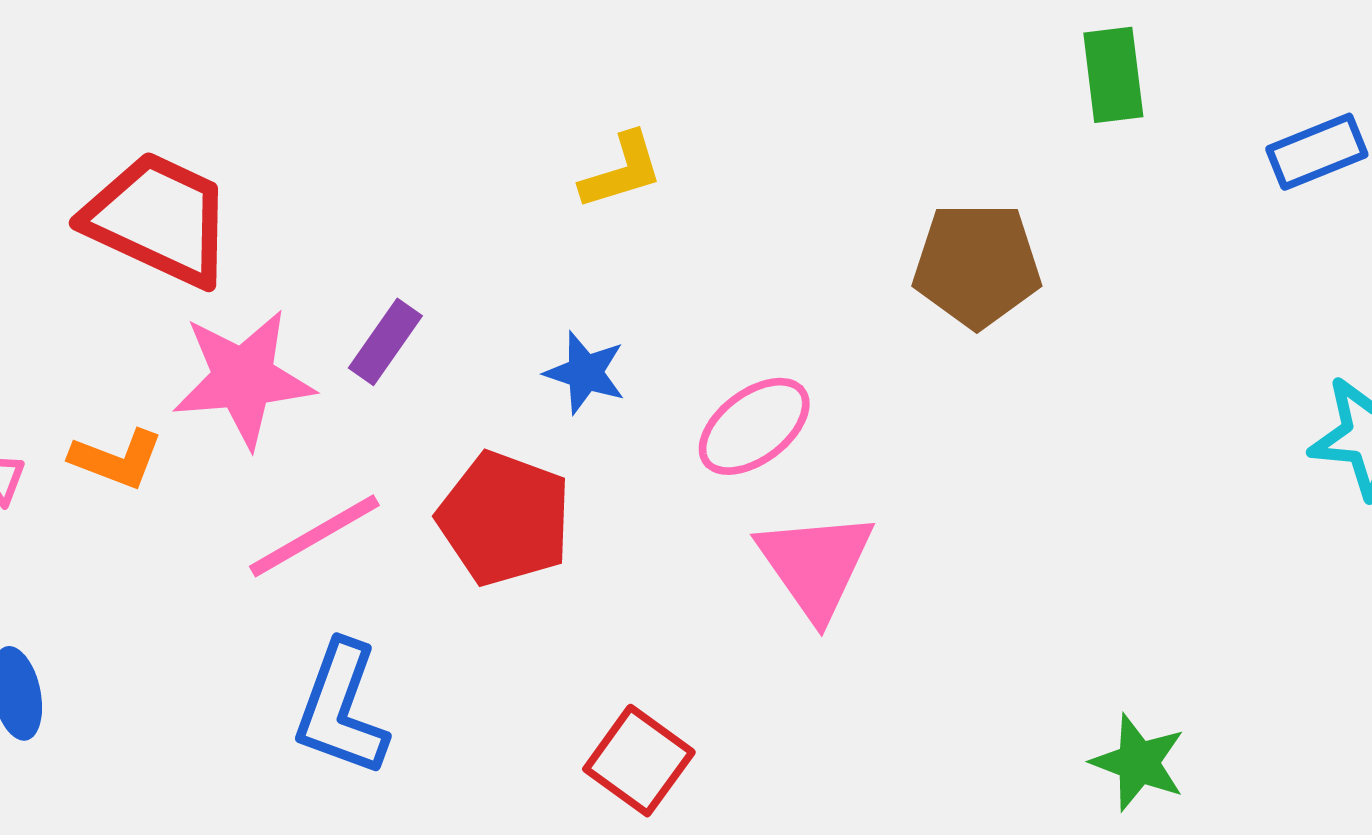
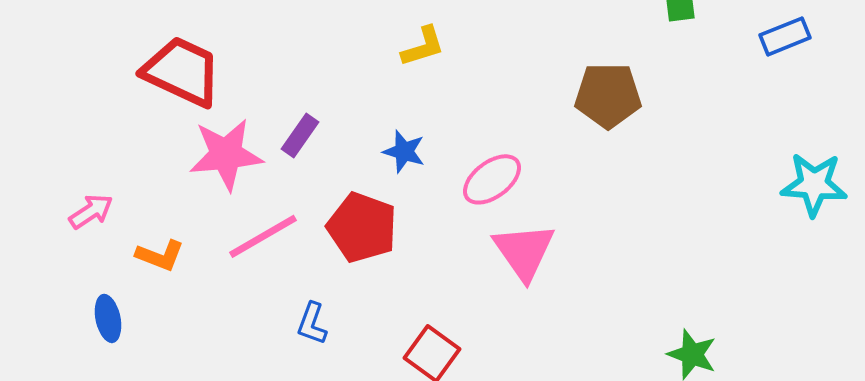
orange L-shape: (116, 459) -> (160, 255), moved
blue L-shape: (341, 709) -> (312, 323), moved, size x0.6

